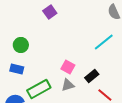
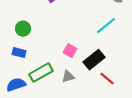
black rectangle: (92, 76) -> (94, 60), size x1.5
gray triangle: (68, 85) -> (68, 77), moved

